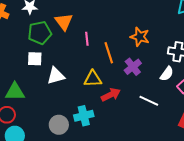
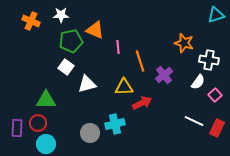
orange triangle: (64, 22) -> (95, 30), turned -30
orange star: (140, 37) -> (184, 43), moved
white square: (35, 59) -> (66, 67), turned 35
white line: (149, 101) -> (194, 121), moved

